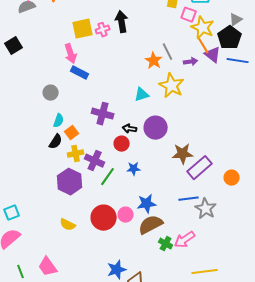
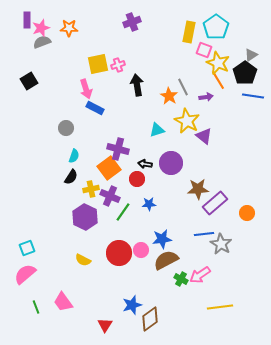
black arrow: (122, 22) -> (137, 85), moved
purple triangle: (213, 55) -> (204, 136), moved
orange square: (72, 133) -> (109, 168), moved, size x1.6

